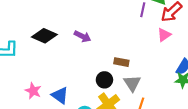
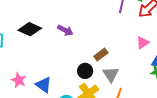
pink triangle: (164, 35) -> (143, 43), moved
brown rectangle: (121, 62) -> (101, 55), turned -48

